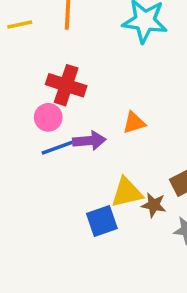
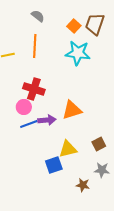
orange triangle: (134, 123) -> (72, 110), size x1.5
brown star: (154, 205) -> (83, 185), moved

